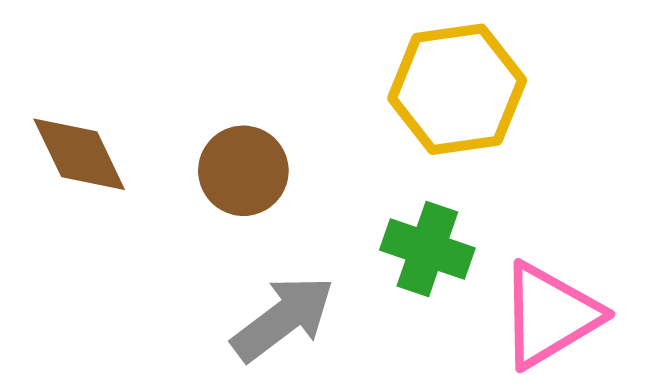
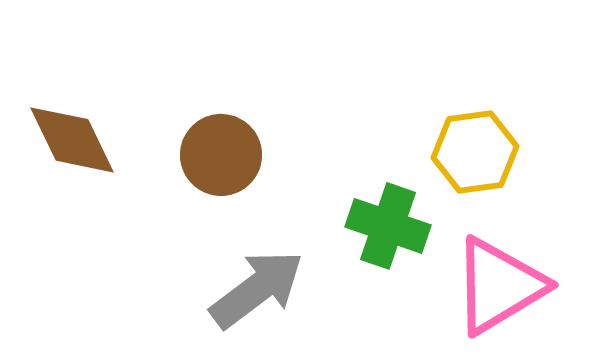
yellow hexagon: (457, 89) -> (475, 152), moved, size x0.7

